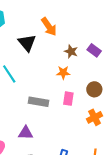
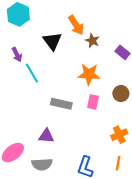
brown star: (71, 52) -> (92, 41), moved
orange star: (63, 73) -> (89, 74), size x1.5
orange cross: (95, 117) -> (119, 135), moved

